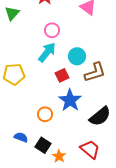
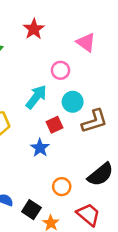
pink circle: (52, 30) -> (61, 70), moved
blue star: (70, 100) -> (40, 148), moved, size x0.7
orange circle: (45, 114) -> (62, 187), moved

